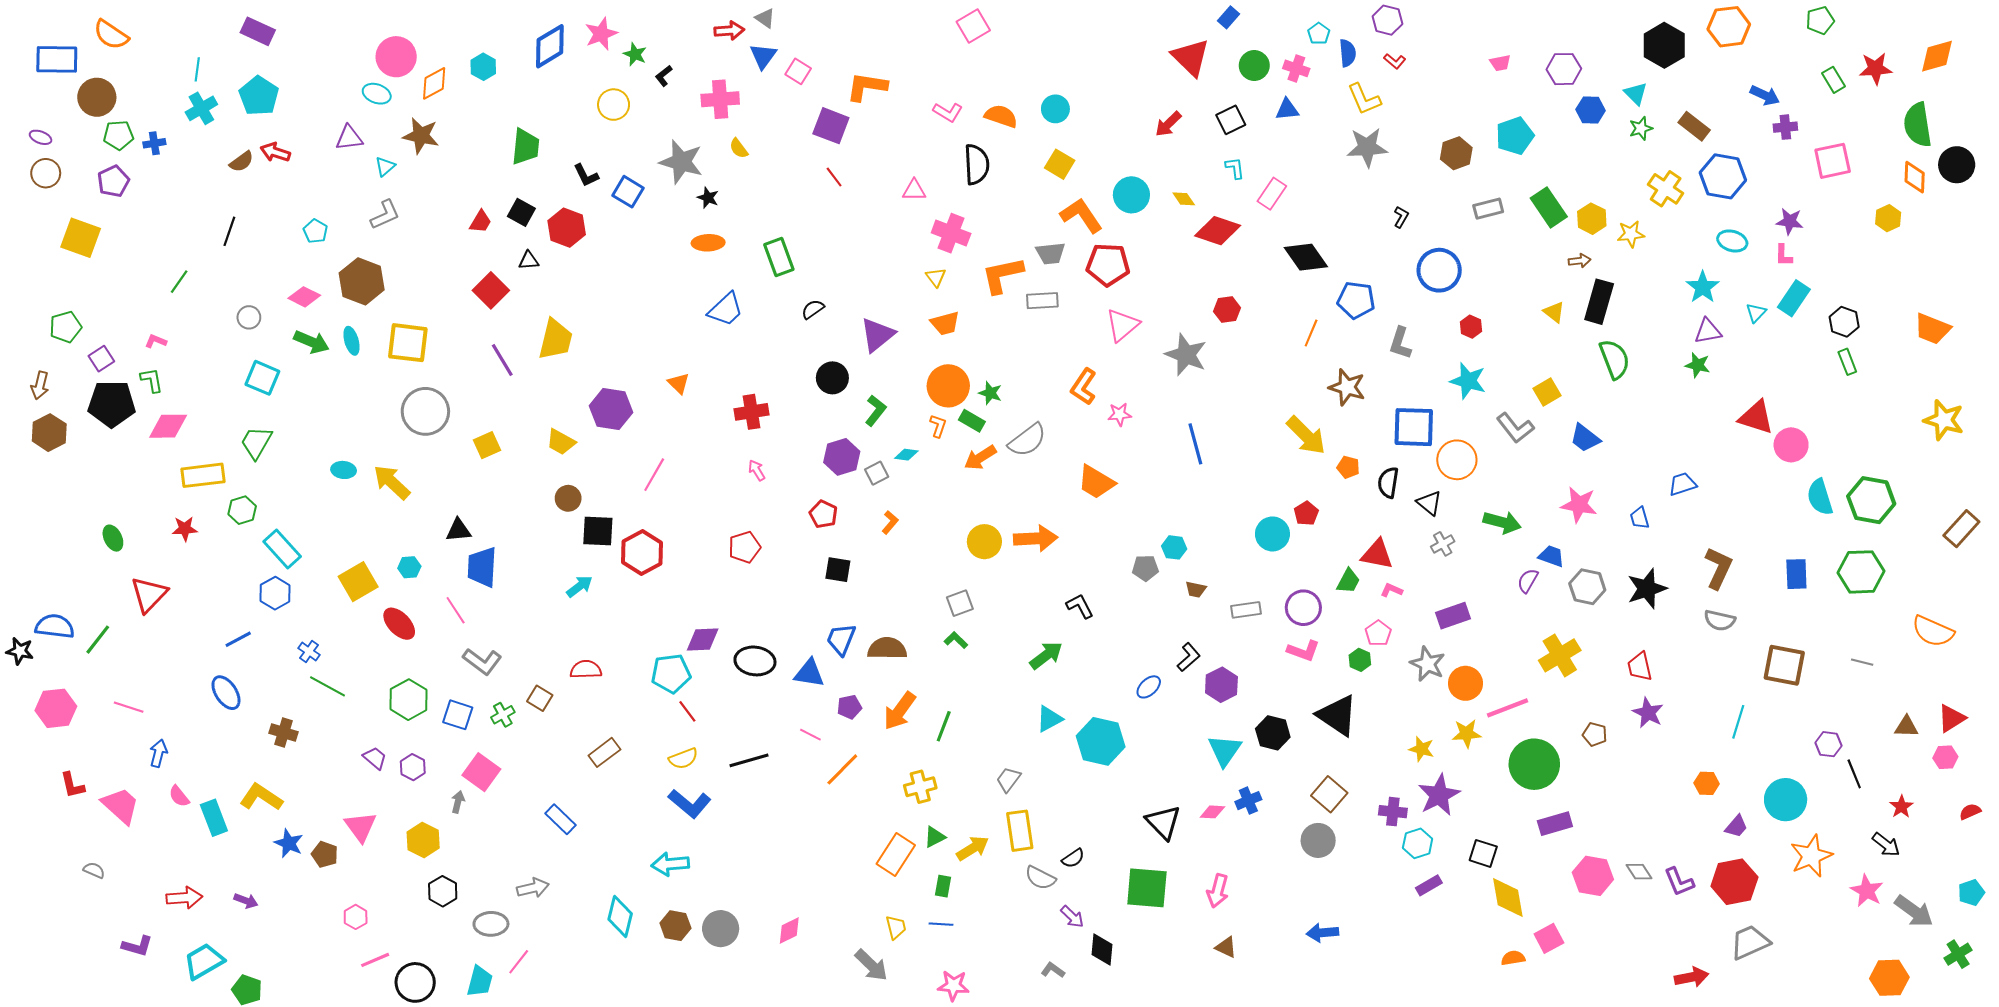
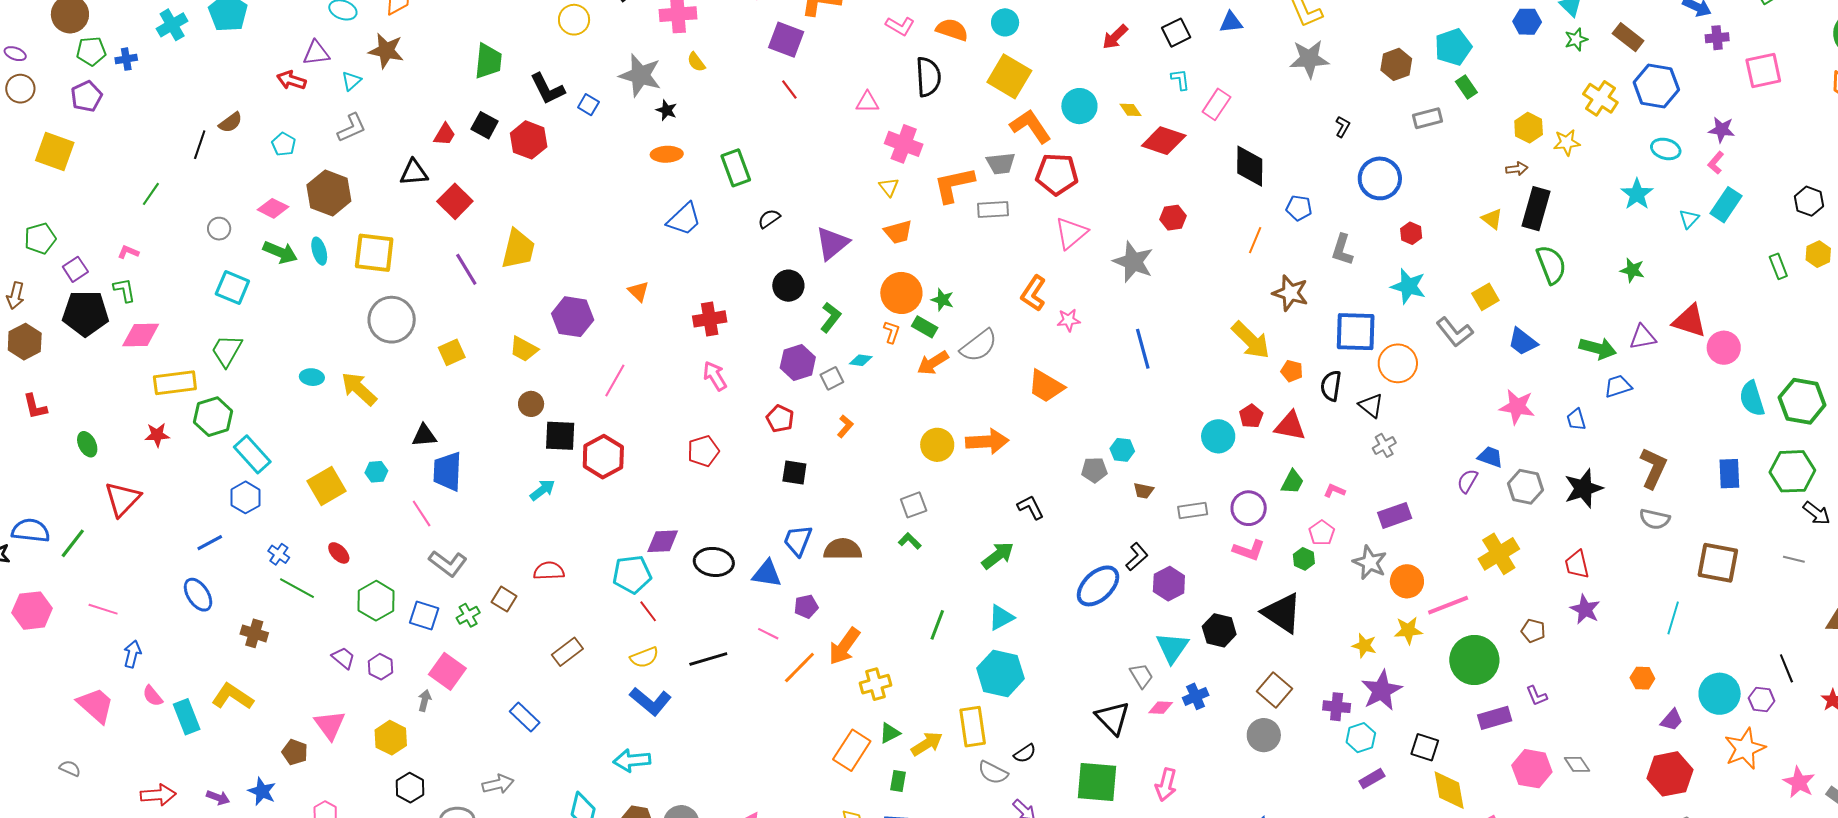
red arrow: (275, 152) -> (291, 80), moved
brown semicircle: (241, 162) -> (231, 123), moved
yellow square: (1060, 164) -> (1009, 76), size x1.5
black L-shape: (586, 175) -> (547, 89), size x1.4
blue square: (628, 192) -> (588, 105), size x0.7
green rectangle: (1549, 207) -> (1466, 87), moved, size x0.6
yellow hexagon: (1888, 218) -> (1818, 254), moved
pink L-shape: (1784, 255) -> (1716, 163), turned 40
black diamond: (1306, 257) -> (1250, 166), turned 36
black triangle: (529, 261) -> (414, 173), moved, size x1.4
blue pentagon: (1356, 300) -> (1299, 208), size x0.7
black hexagon: (1844, 322) -> (1809, 201), moved
purple triangle: (1708, 331) -> (1643, 337), moved
pink arrow: (757, 470) -> (715, 376), size x1.4
green hexagon: (242, 510) -> (213, 417), size x1.4
green arrow: (1502, 522) -> (1598, 348), moved
red triangle: (1377, 554) -> (1290, 426), moved
red ellipse: (399, 624) -> (339, 553), moved, size x0.7
blue ellipse: (1149, 687) -> (1098, 586), size x1.8
orange arrow: (900, 711) -> (844, 646), moved
green line: (944, 726) -> (937, 625), moved
cyan hexagon: (1101, 741) -> (1000, 673), moved
purple hexagon: (1828, 744) -> (1762, 699), moved
gray trapezoid: (1008, 779) -> (1141, 676), moved, turned 112
red L-shape: (72, 785) -> (35, 407), moved
blue star: (289, 843) -> (262, 791), moved
black arrow: (1886, 845) -> (1817, 513), moved
purple L-shape: (1679, 882) -> (1537, 696), moved, size x0.7

